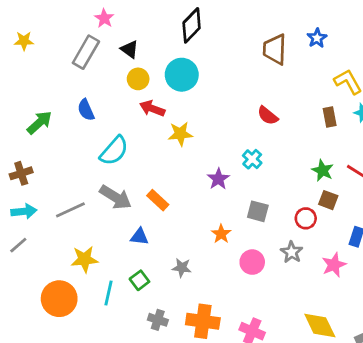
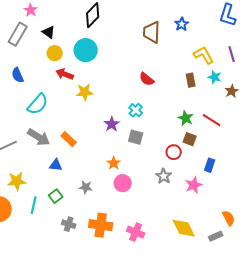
gray square: (258, 211) -> (136, 137), moved
pink circle: (252, 262) -> (123, 183), moved

